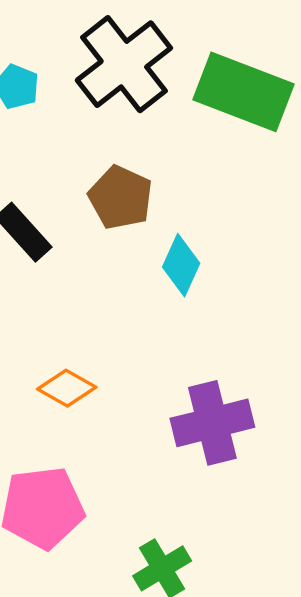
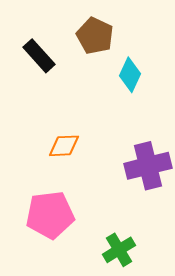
orange diamond: (67, 388) -> (64, 146), turned -32

